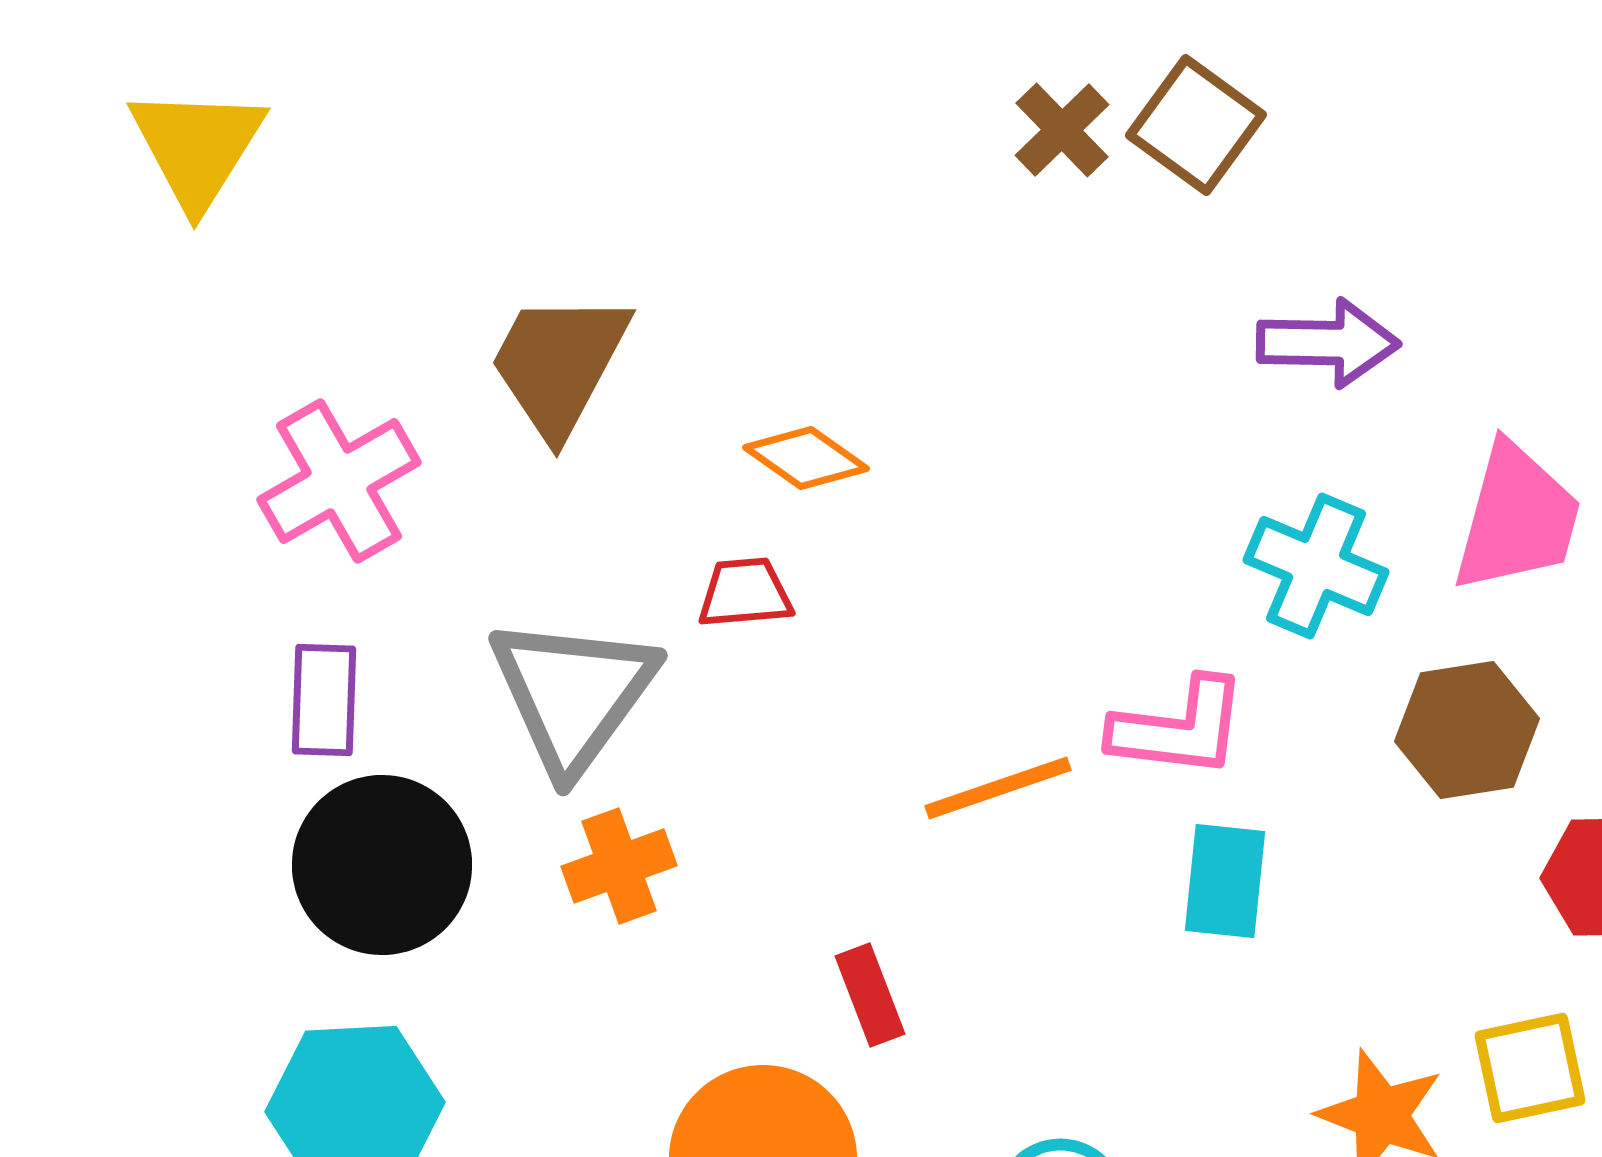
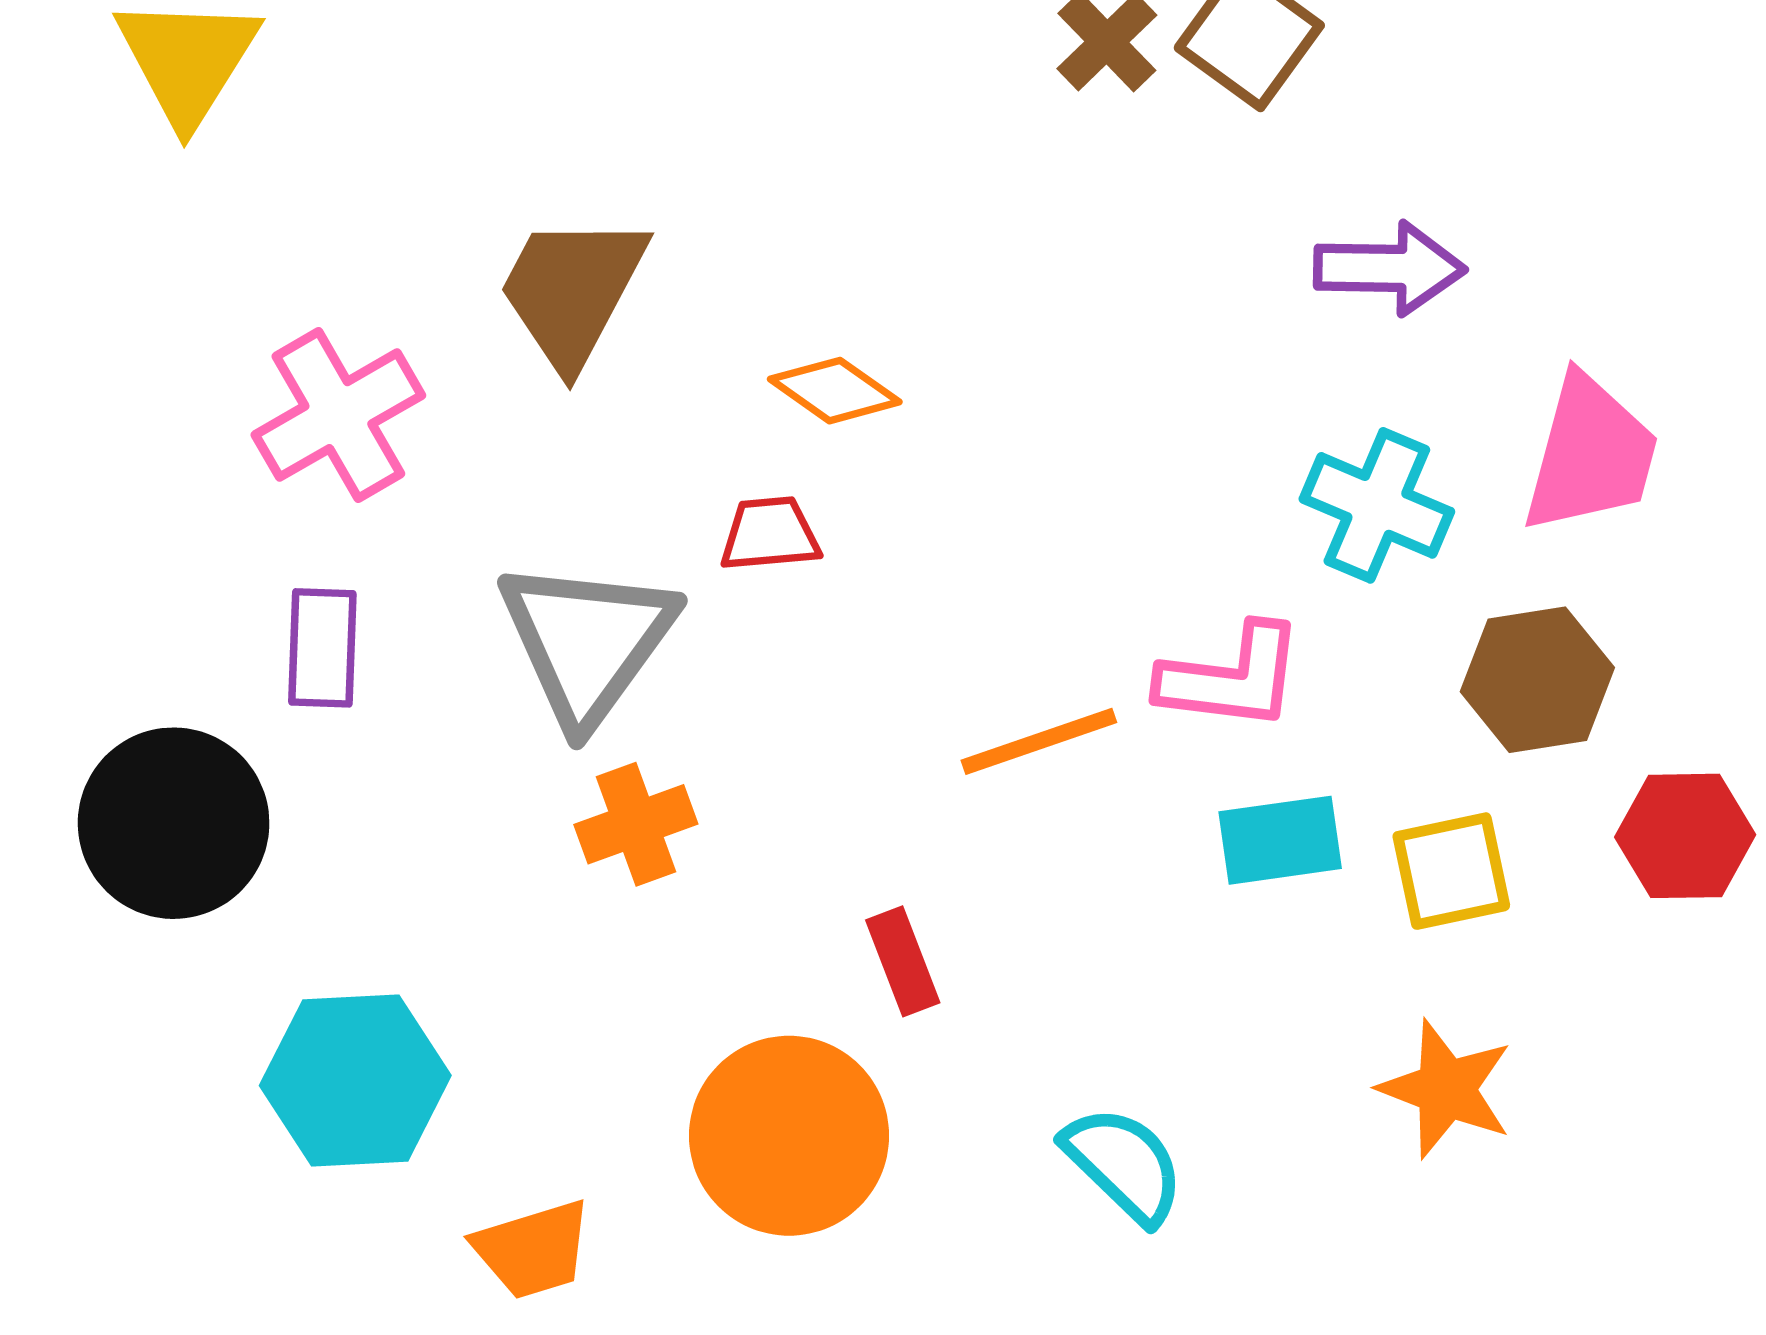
black circle: (382, 865) -> (174, 823), moved
cyan rectangle: (1225, 881) -> (1280, 840), turned 76
yellow square: (1530, 1068) -> (1451, 871), moved

